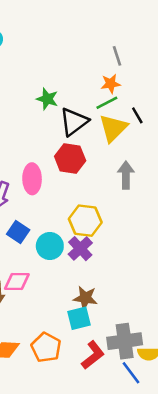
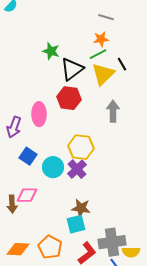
gray line: (117, 56) -> (106, 17), turned -56

